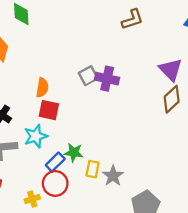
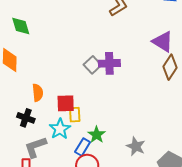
orange semicircle: (42, 88) -> (38, 93), moved
green star: (74, 153) -> (97, 135), turned -30
yellow rectangle: (93, 169) -> (75, 115), moved

